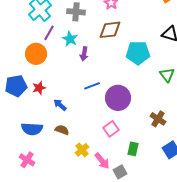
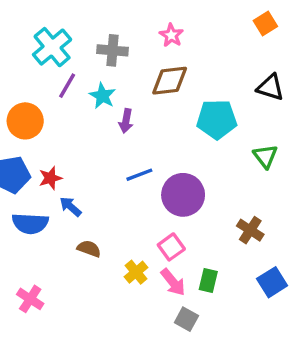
orange circle: (36, 54) -> (25, 121), moved
blue arrow: (60, 105) -> (71, 207), moved
blue semicircle: (32, 129) -> (30, 223), moved
yellow cross: (82, 150) -> (136, 272), moved
pink arrow: (102, 161) -> (173, 282), moved
gray square: (120, 172) -> (186, 319), turned -32

